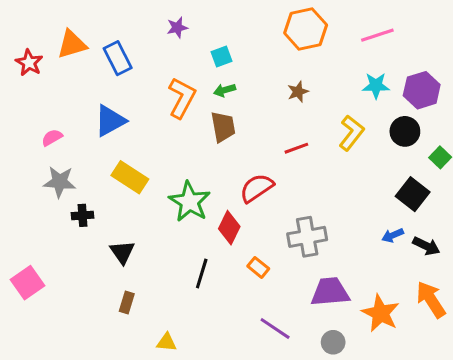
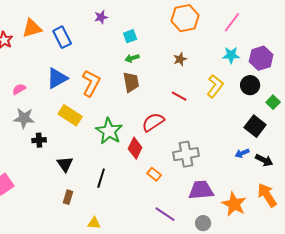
pink line: (377, 35) -> (232, 22), turned -35
orange L-shape: (182, 98) -> (91, 83), moved
red line: (296, 148) -> (179, 96), turned 49
black line: (202, 274) -> (101, 178), moved

